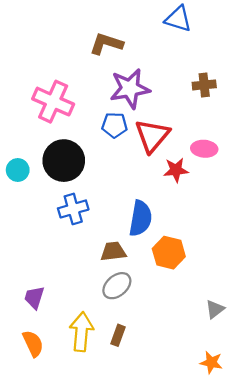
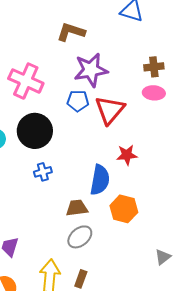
pink ellipse: (204, 149) -> (154, 93), moved
red star: (176, 170) -> (127, 155), moved
blue cross: (73, 209) -> (43, 172), size x0.7

